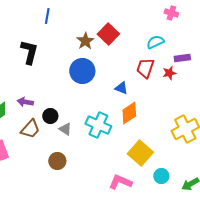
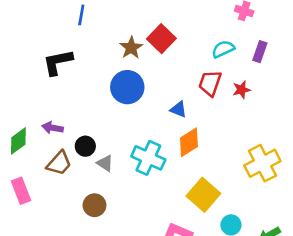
black L-shape: (29, 52) -> (58, 62), turned -115
purple rectangle: (182, 58) -> (260, 52), moved, turned -63

